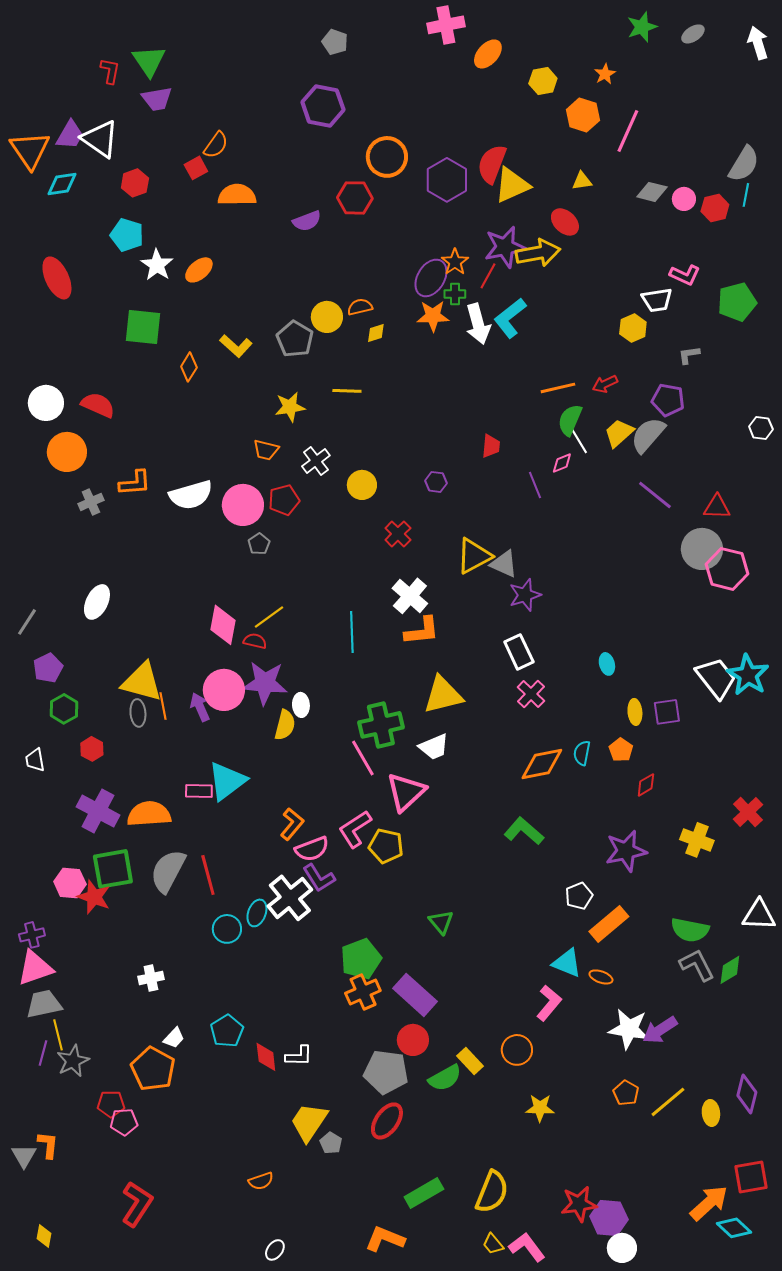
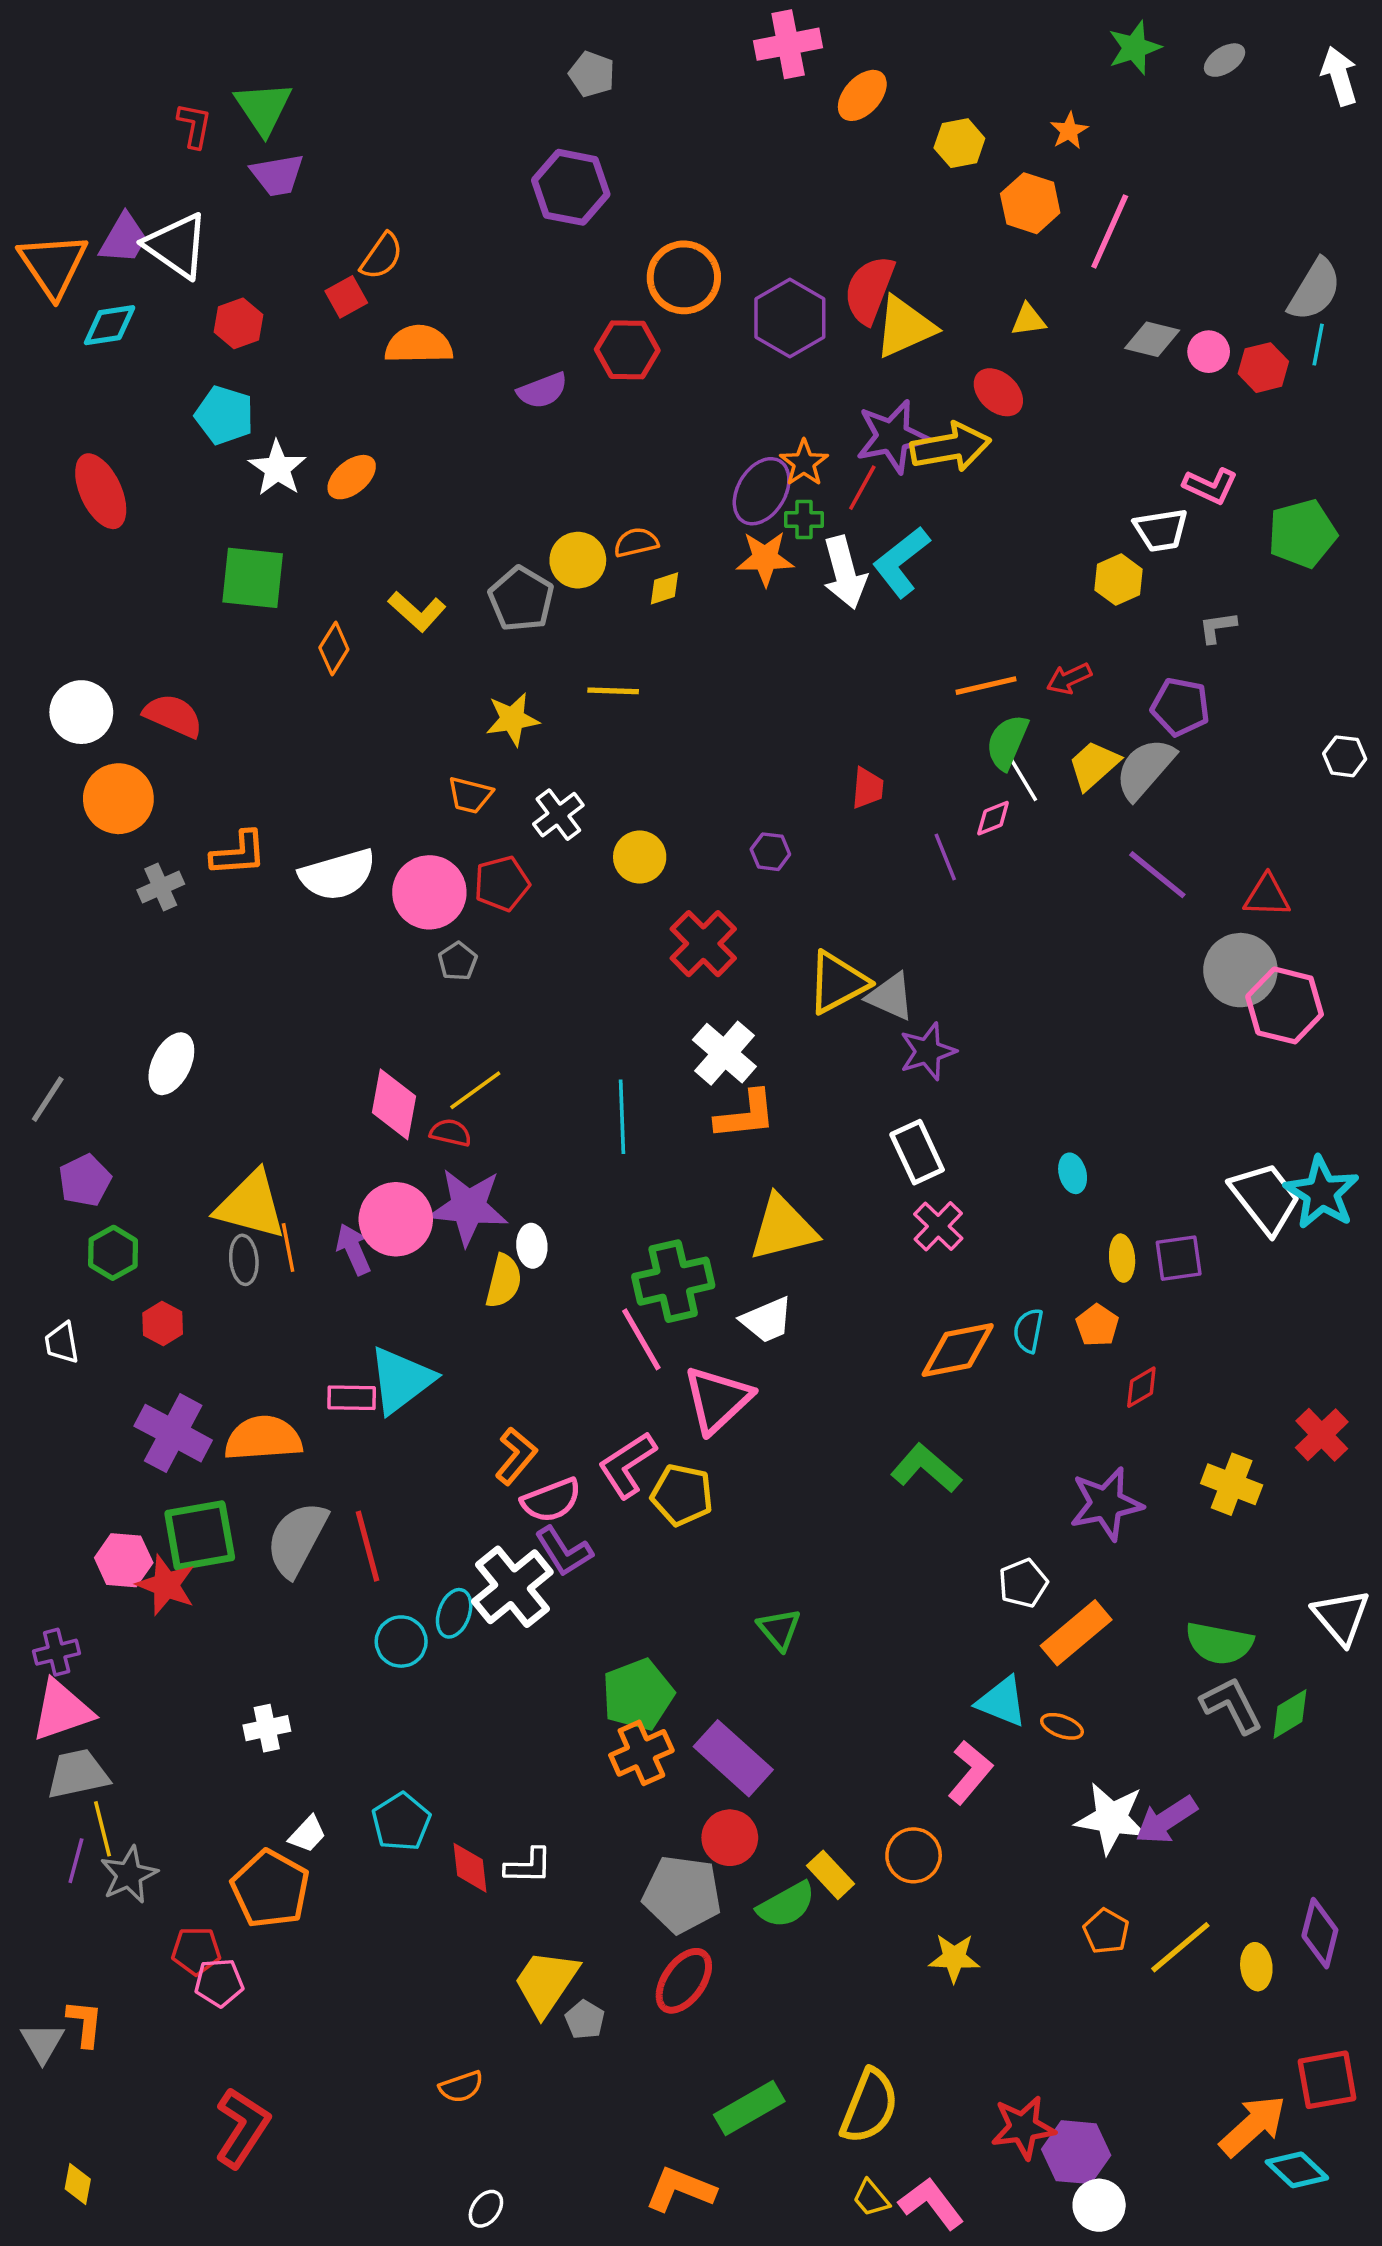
red cross: (398, 534) -> (703, 944), size x1.4
white triangle: (759, 915) -> (1341, 1617), turned 48

